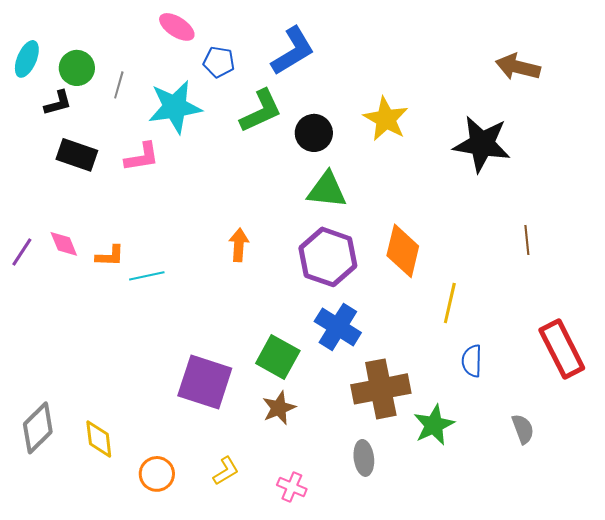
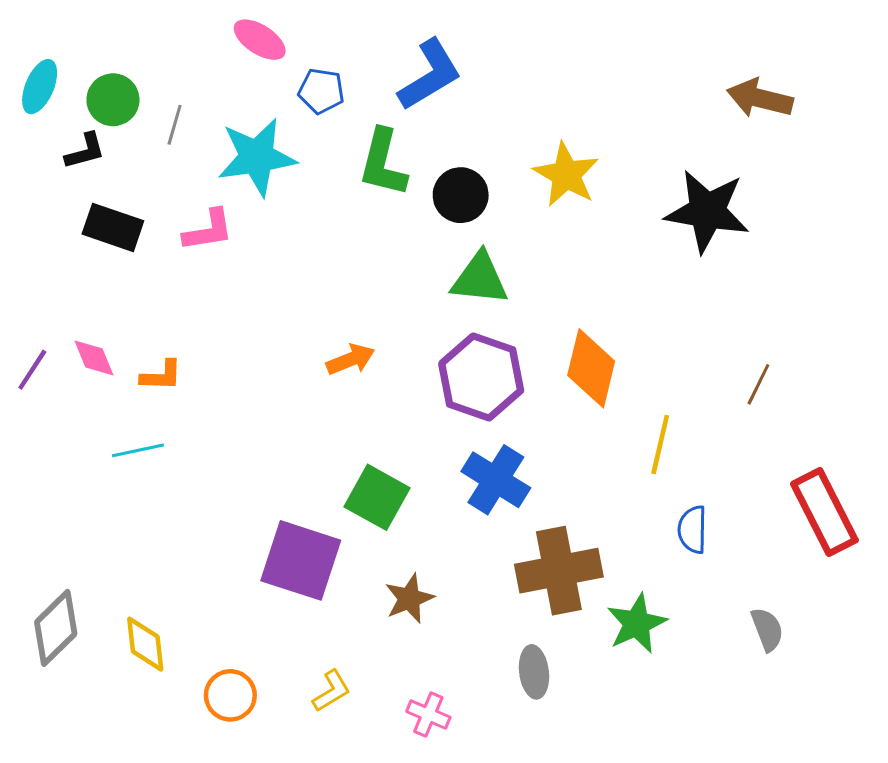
green L-shape: (261, 111) -> (383, 163), turned 129
brown line: (527, 240) -> (758, 384), moved, turned 32
orange arrow: (239, 245) -> (351, 359), turned 64
cyan line: (147, 276) -> (138, 450), moved
green square: (278, 357) -> (377, 497), moved

